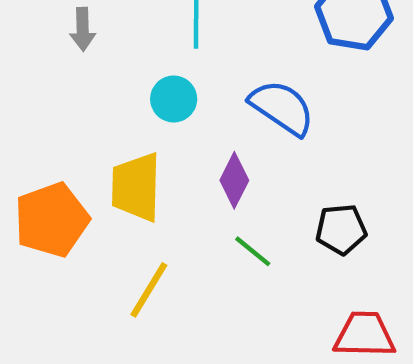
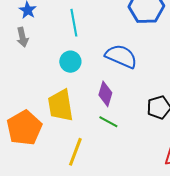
green line: (253, 251) -> (108, 122), moved

